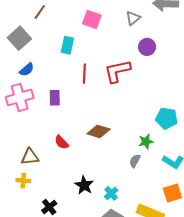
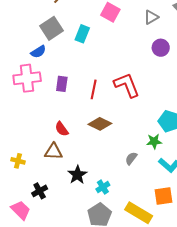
gray square: (19, 38) -> (52, 28), moved
red L-shape: (117, 71) -> (127, 85), moved, turned 72
red line: (84, 74) -> (94, 89), moved
green star: (146, 142) -> (154, 141), moved
brown triangle: (30, 157) -> (53, 152), moved

